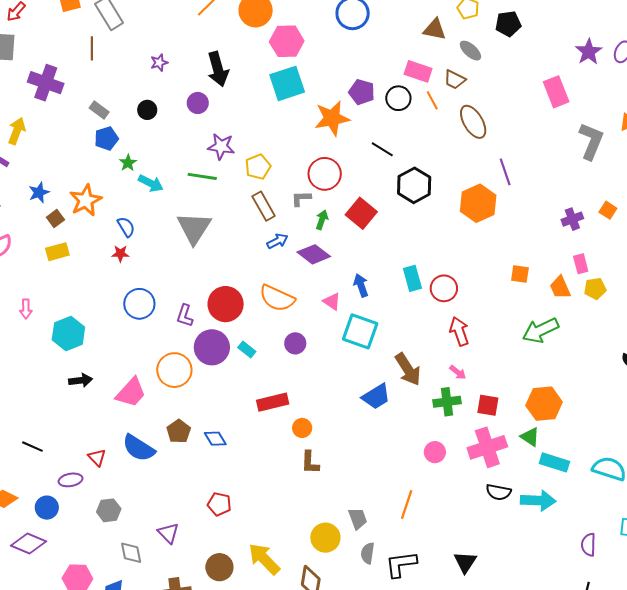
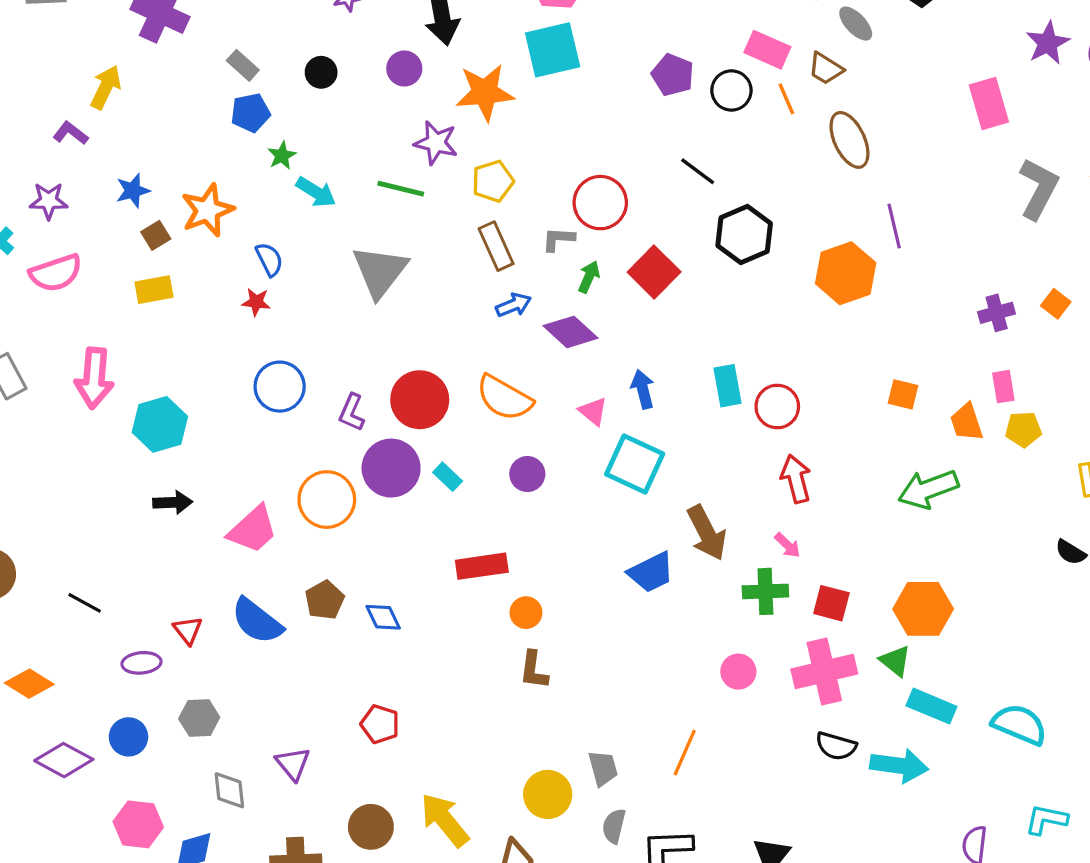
orange star: (332, 118) -> (485, 92), moved
pink arrow: (26, 309) -> (94, 378), size x1.8
blue circle: (47, 508) -> (129, 737), moved

